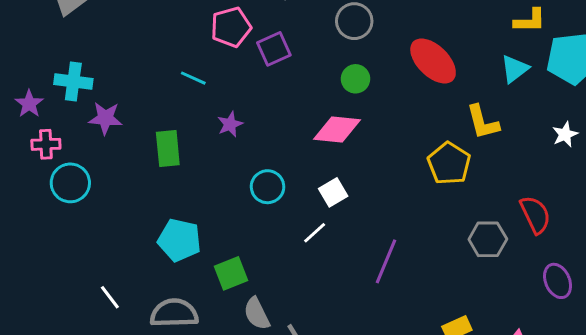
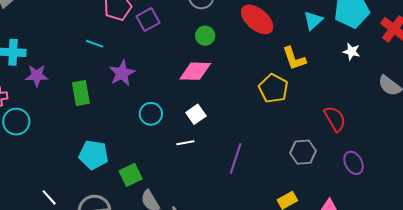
purple star: (230, 124) -> (122, 73), size x1.5
white star: (565, 134) -> (352, 52), moved, turned -30
white line: (315, 233) -> (185, 143), turned 36
gray hexagon: (488, 239) -> (303, 152), moved

